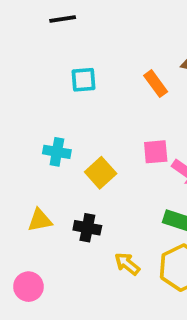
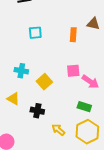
orange rectangle: (156, 84) -> (73, 35), turned 40
yellow triangle: (40, 220) -> (13, 99), moved, turned 40

